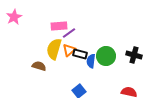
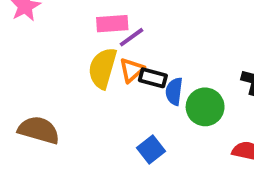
green circle: (106, 56) -> (205, 107), moved
brown semicircle: (39, 66) -> (39, 130), moved, size x1.5

